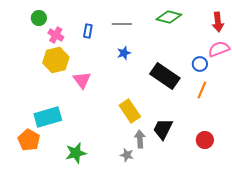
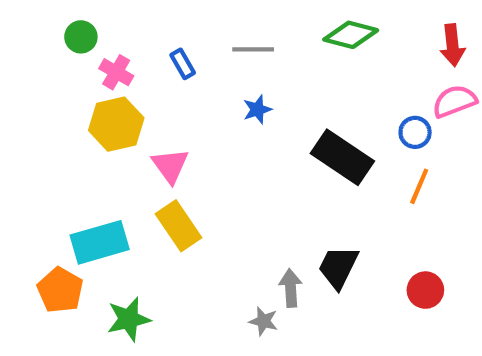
blue rectangle: (88, 31) -> (183, 64), turned -40
yellow rectangle: (130, 111) -> (178, 226), moved
green star: (76, 153) -> (129, 319), moved

